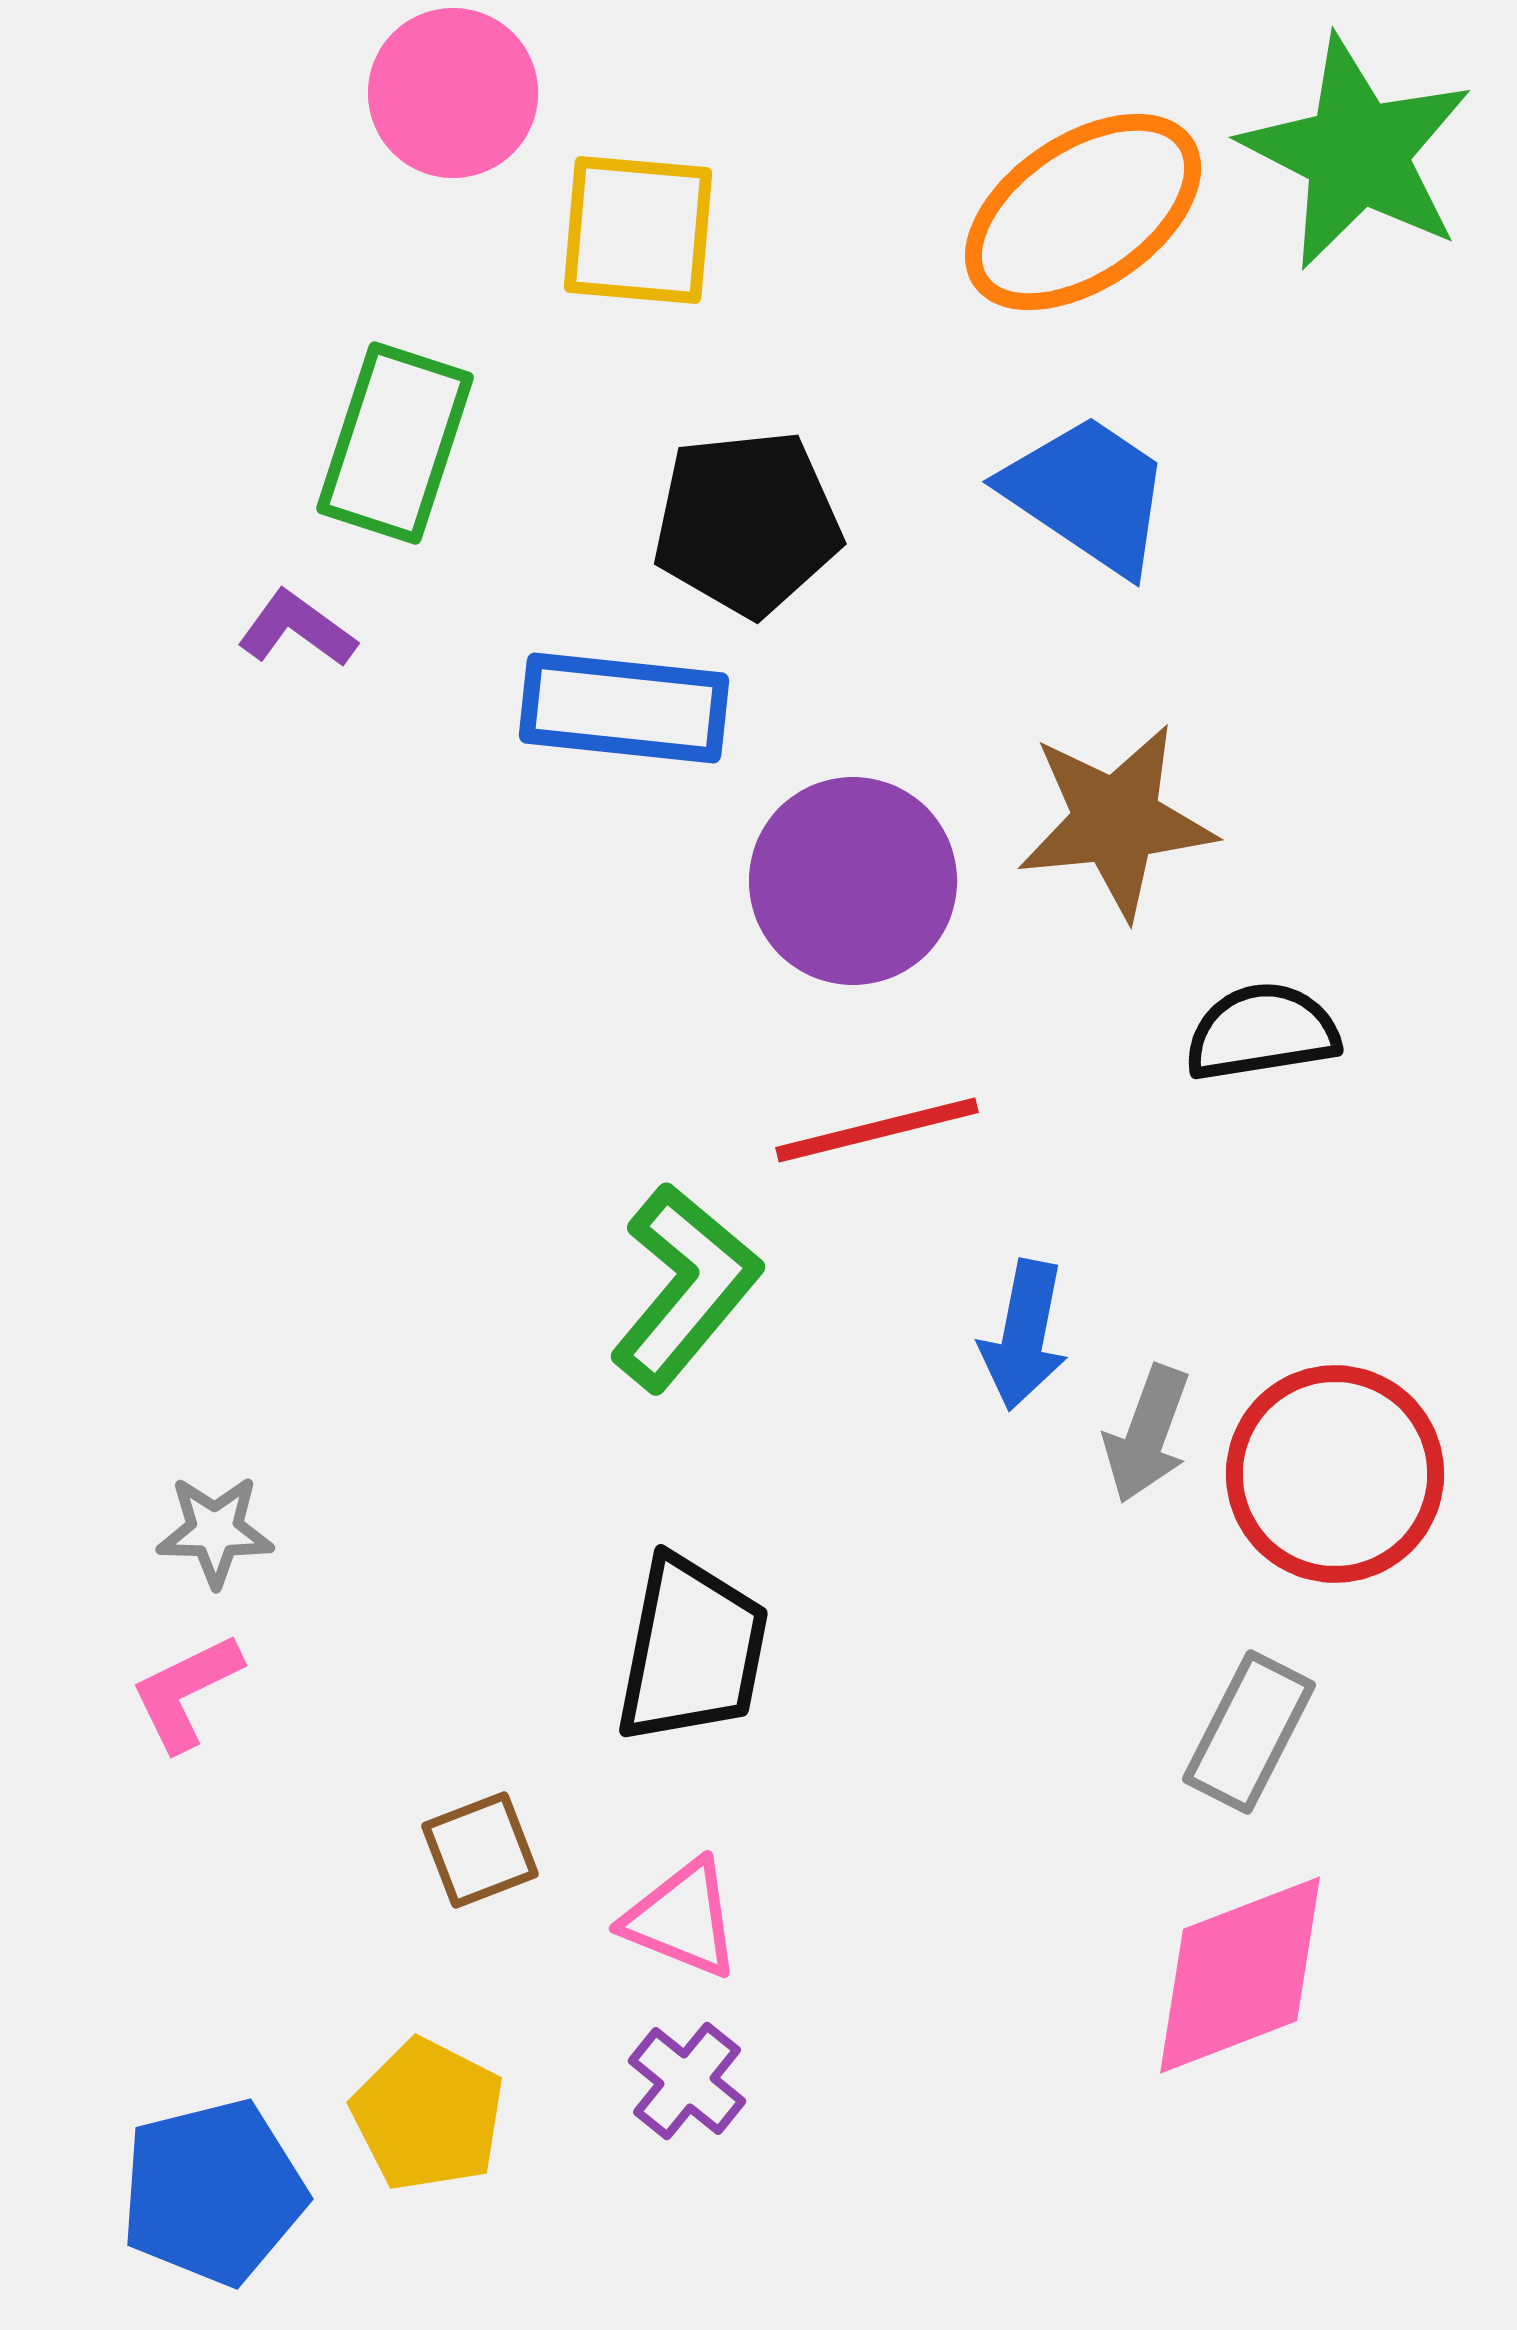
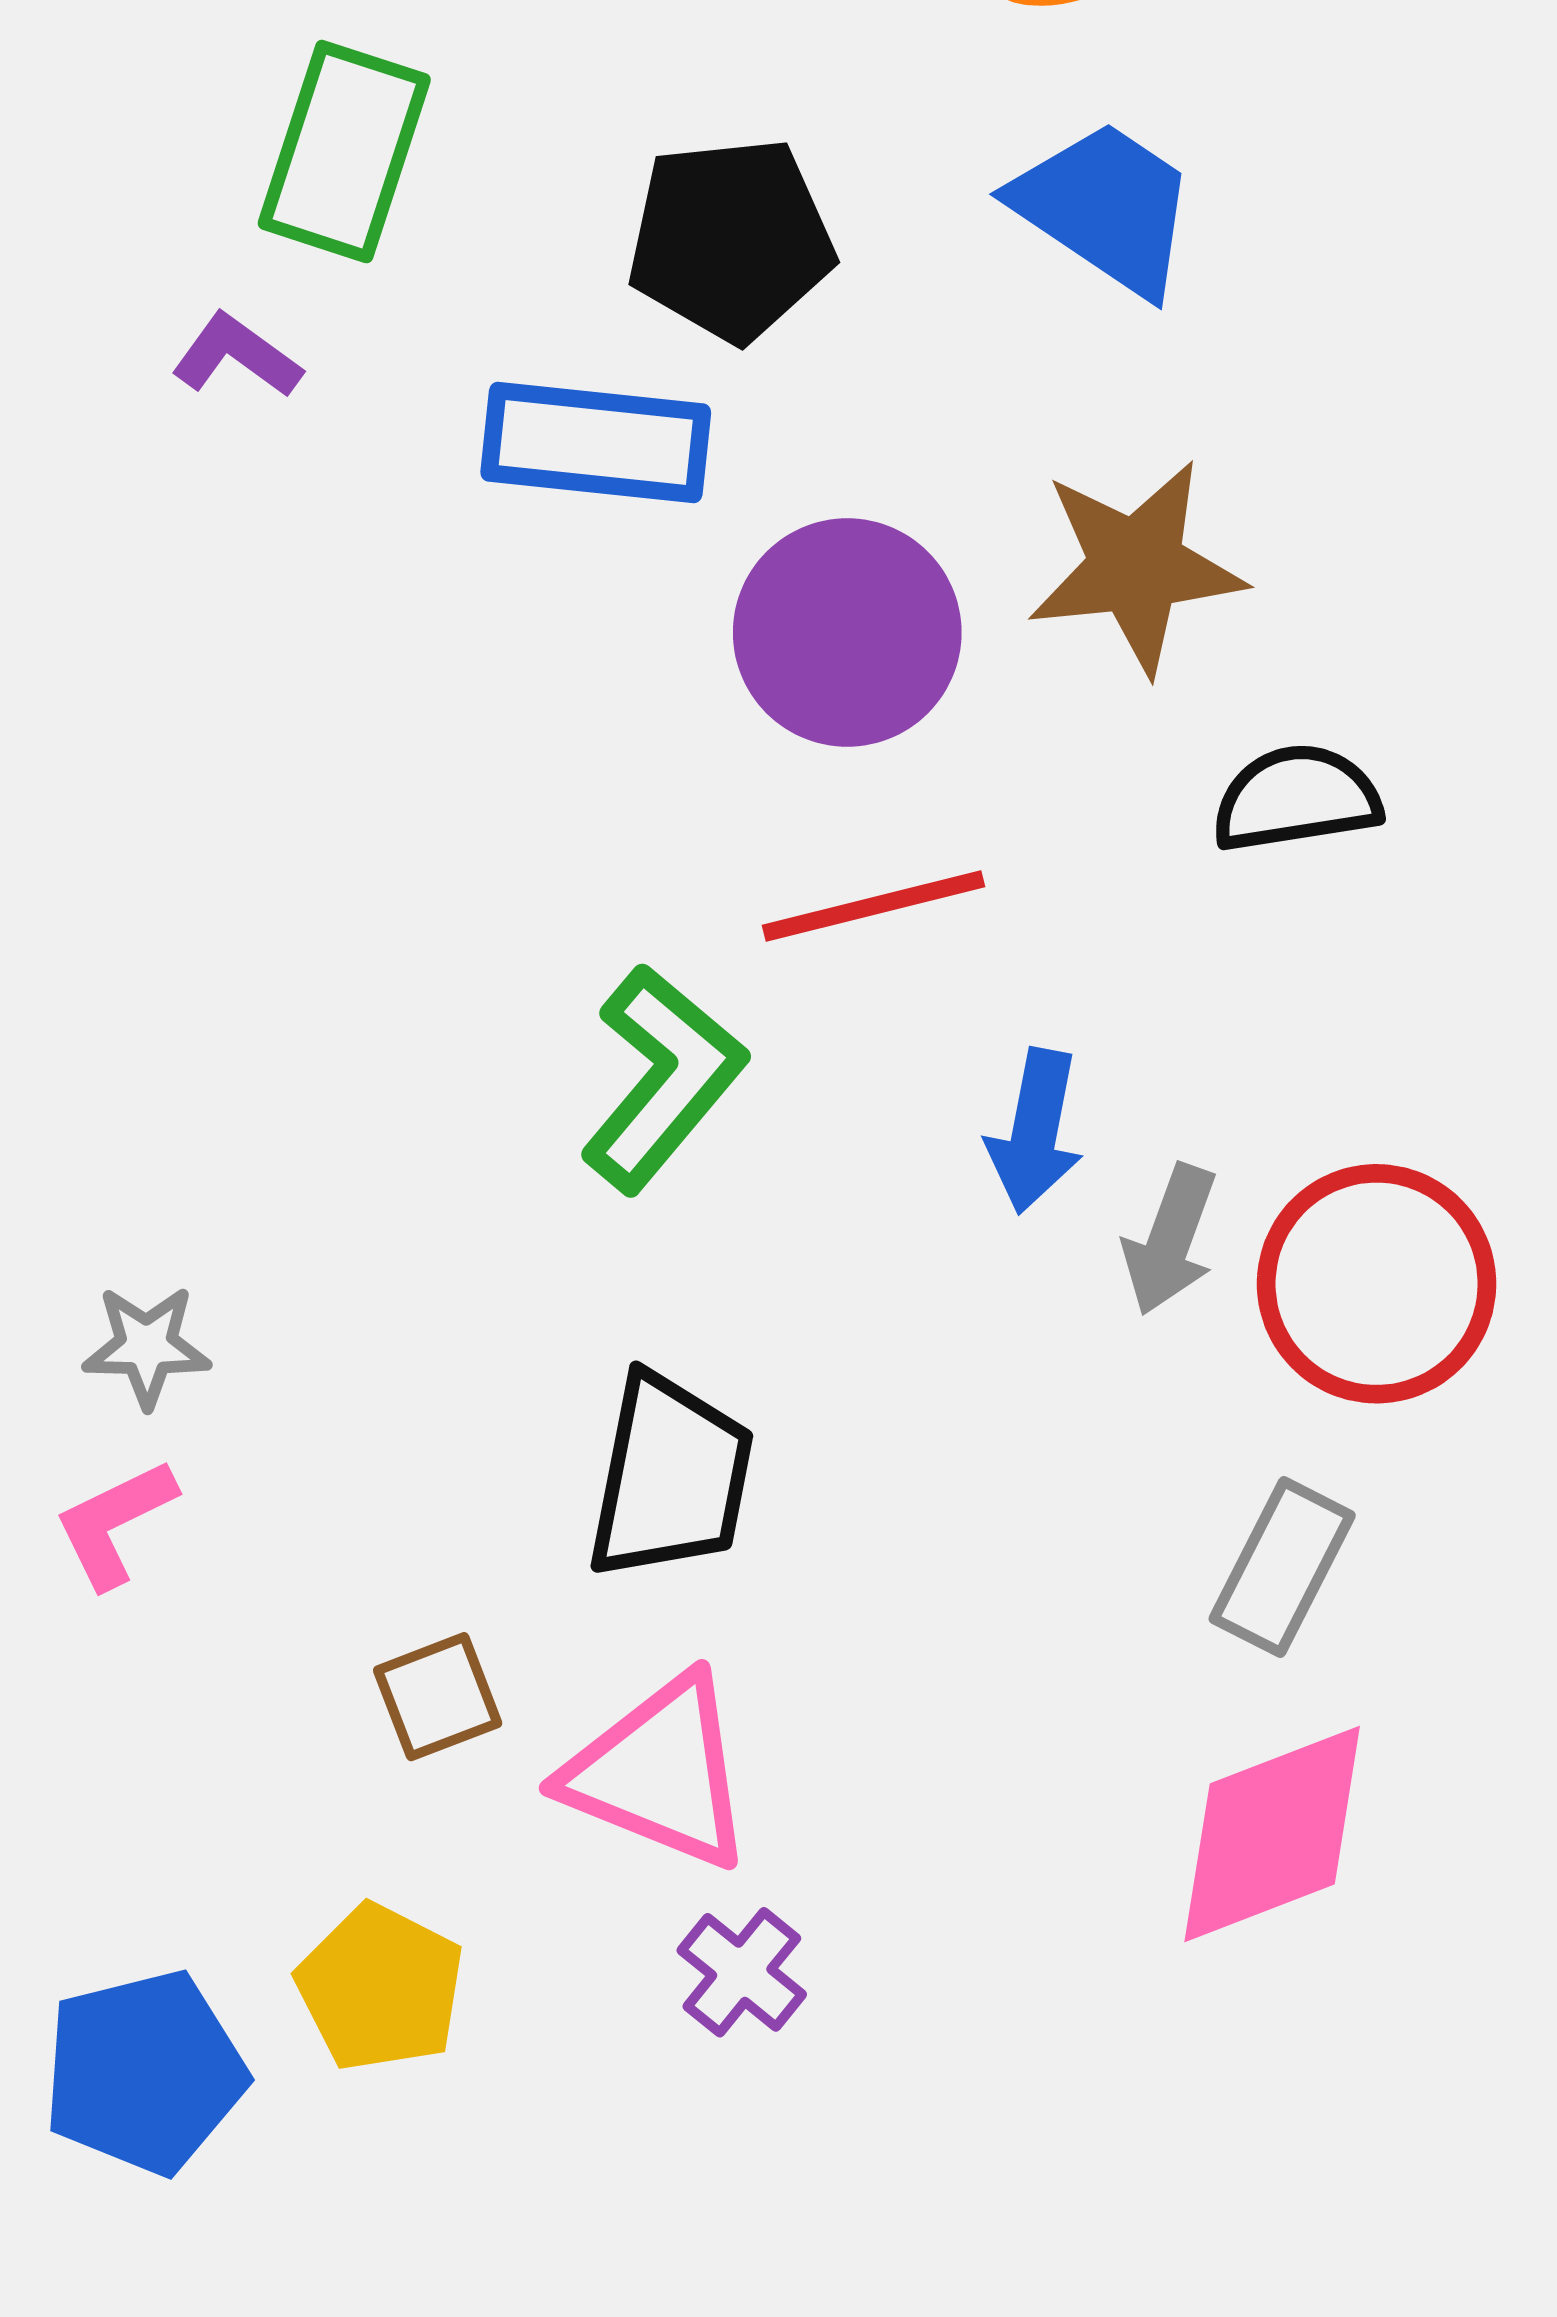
pink triangle: (682, 1919) -> (659, 1772), size x1.5
purple cross: (687, 2081) -> (742, 1972), moved

